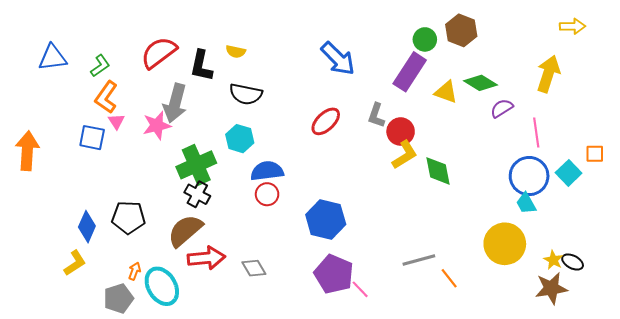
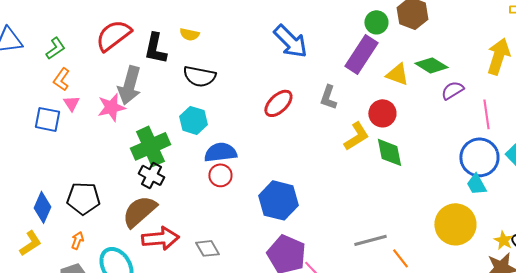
orange L-shape: (106, 97) -> (61, 79), size x0.7
red circle: (401, 132) -> (382, 113), moved
orange arrow: (135, 271) -> (77, 240), moved

